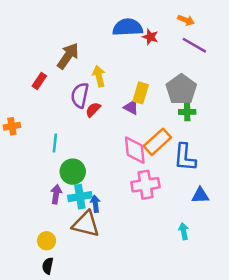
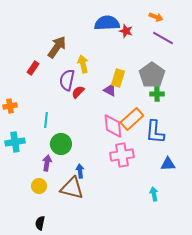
cyan cross: (80, 197) -> (15, 142), moved
yellow circle: (47, 241) -> (39, 186), moved

